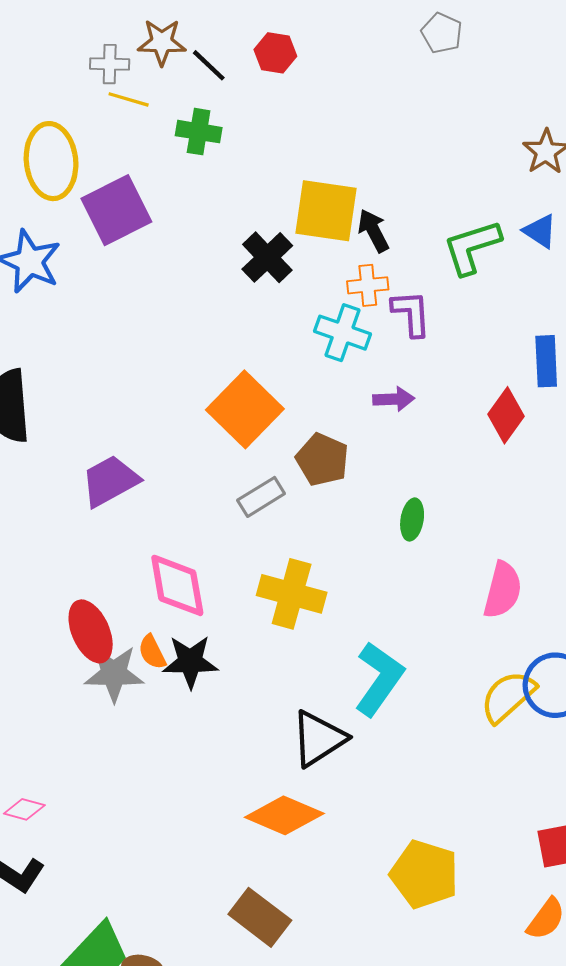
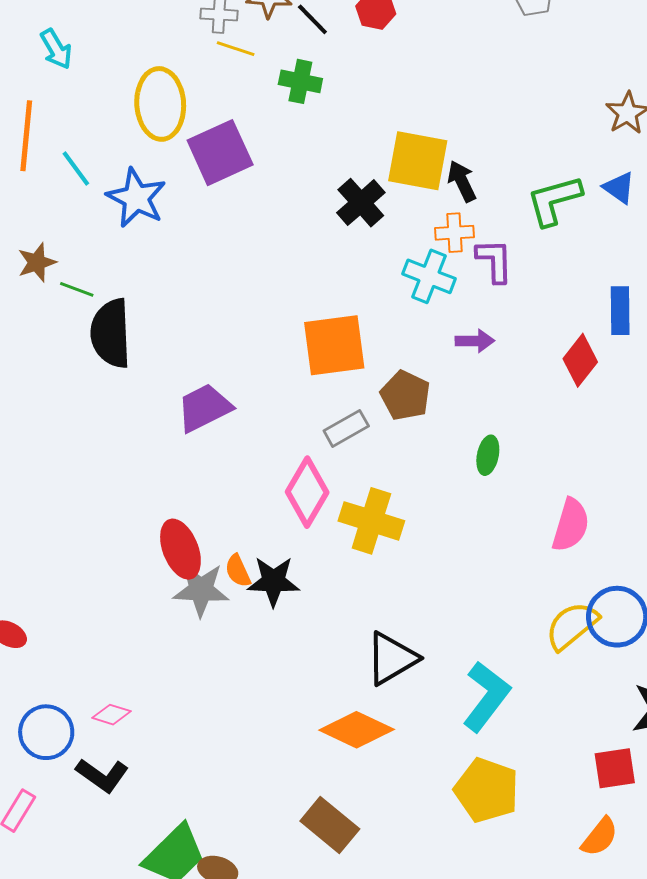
orange square: (245, 409) -> (334, 345), turned 36
pink diamond: (177, 585) -> (307, 492), moved, turned 38
cyan L-shape: (379, 679) -> (486, 696), moved

